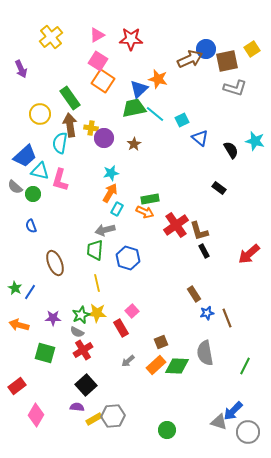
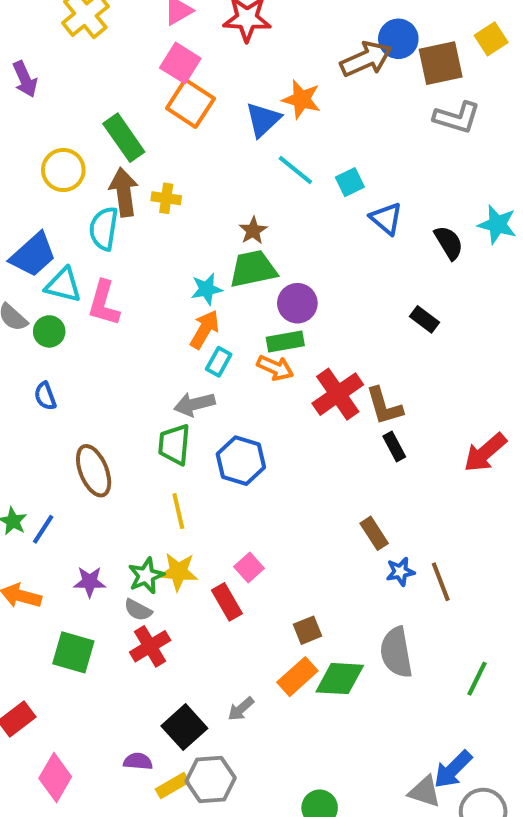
green trapezoid: (134, 108) -> (253, 269), moved
purple circle: (104, 138) -> (297, 303), moved
gray arrow: (128, 361) -> (241, 709), moved
black square: (86, 385) -> (184, 727), moved

